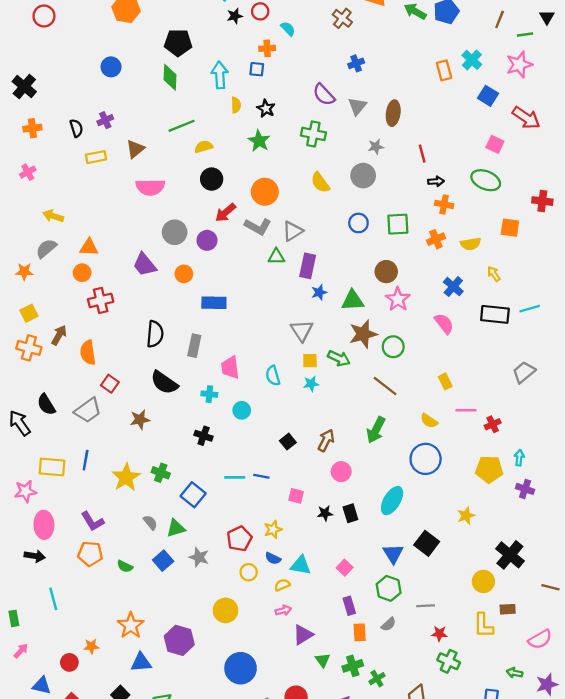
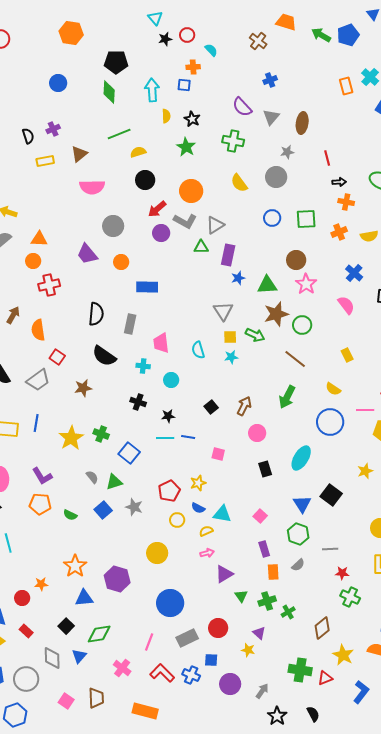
purple circle: (207, 240) -> (161, 233), moved
pink line: (466, 410) -> (365, 410), moved
black star: (325, 513) -> (168, 416), moved

